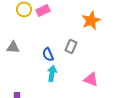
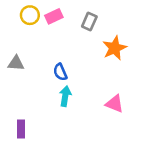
orange star: (91, 20) -> (115, 48), moved
gray rectangle: (71, 46) -> (89, 21), moved

